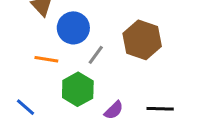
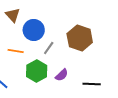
purple semicircle: (114, 110) -> (62, 75), moved

